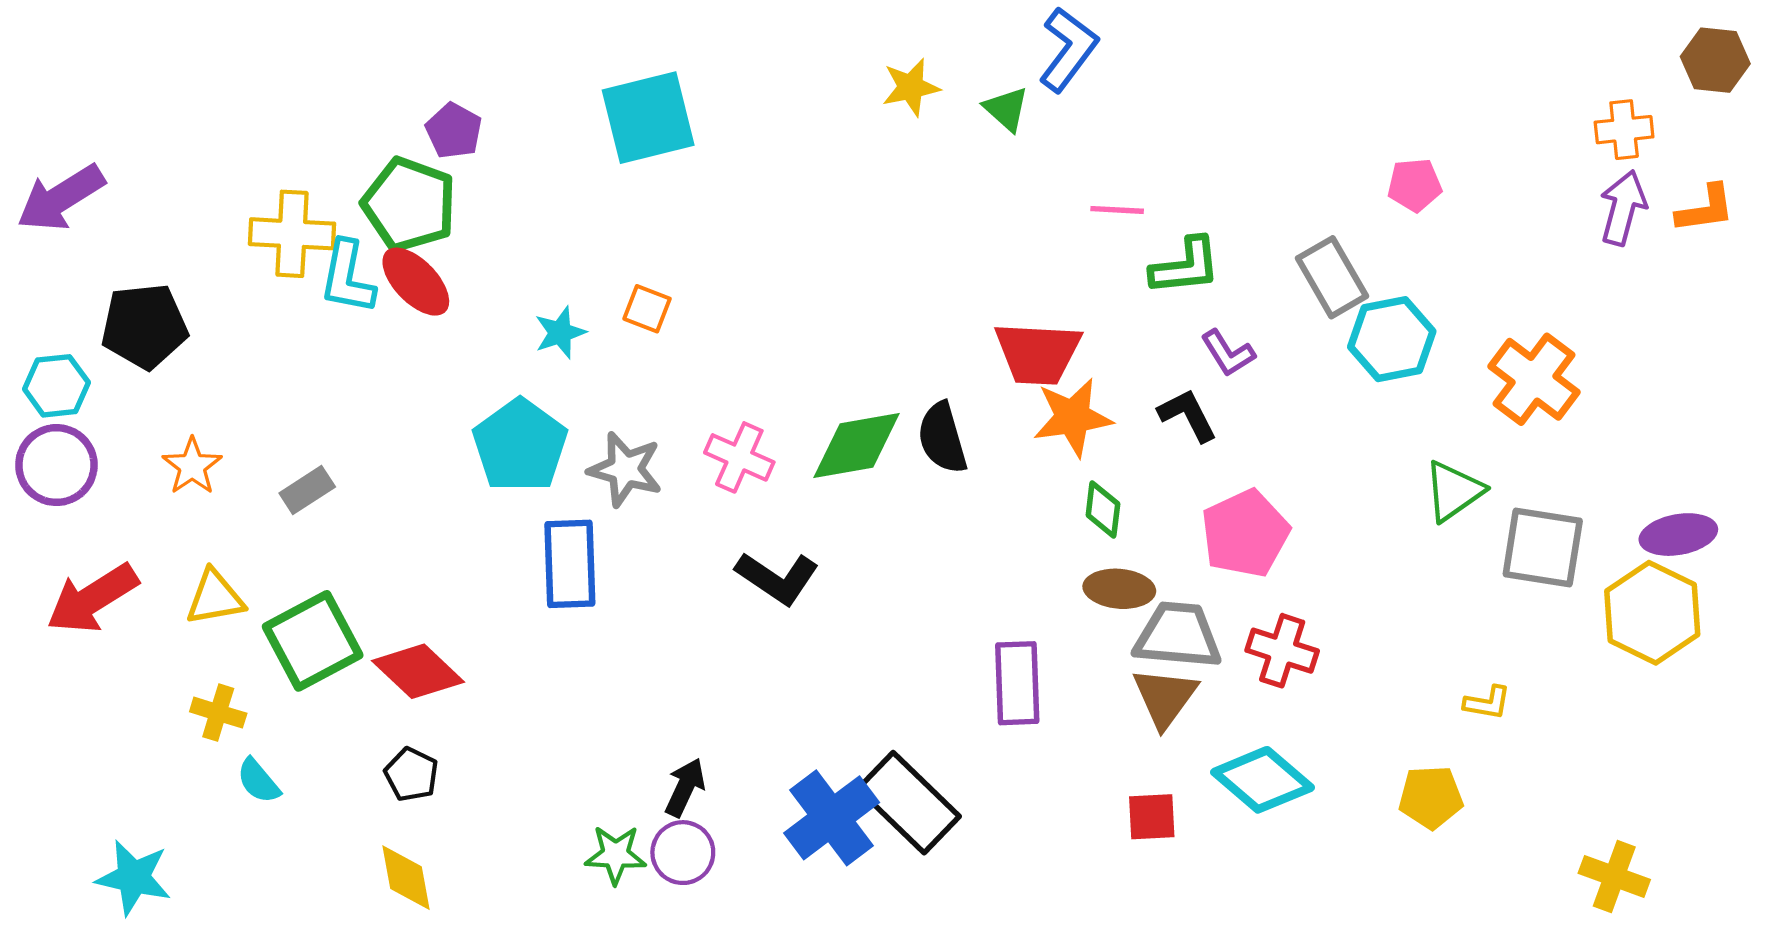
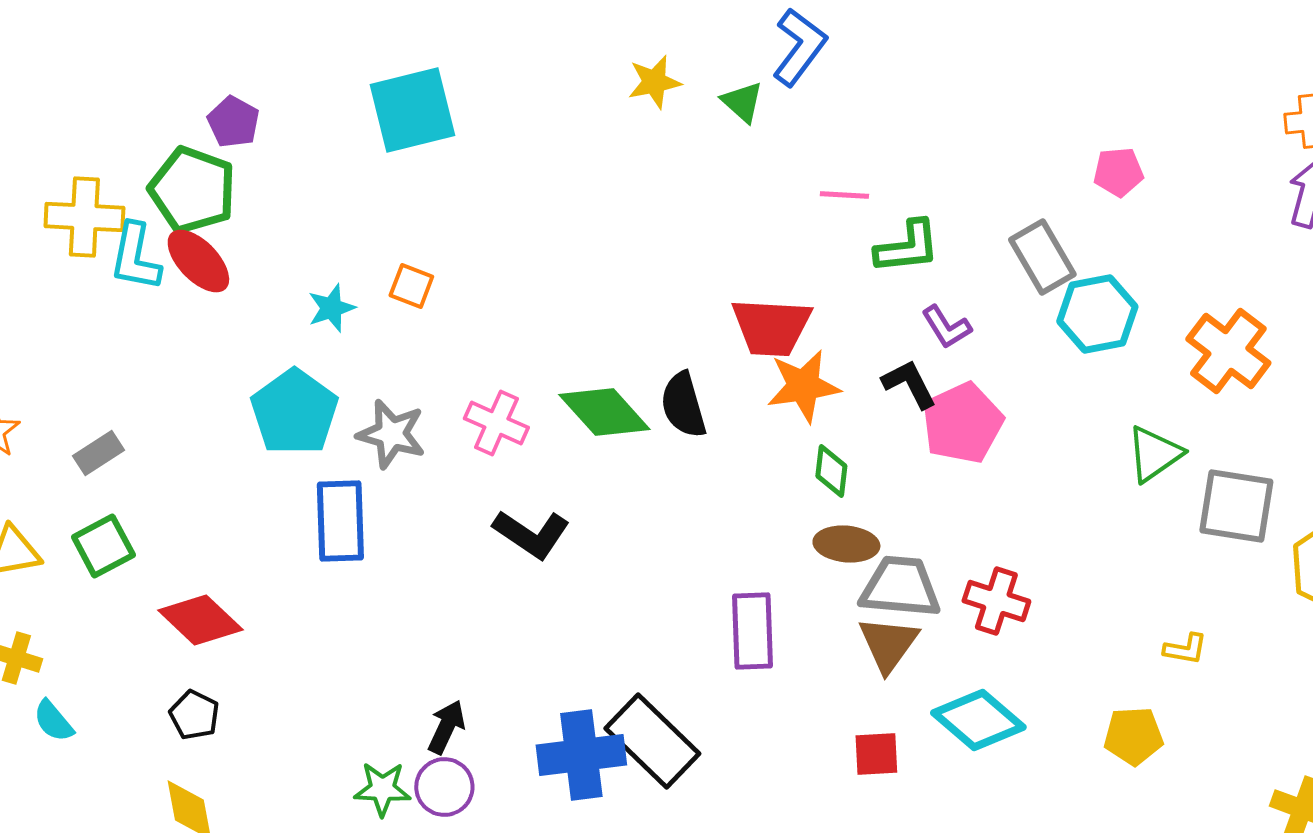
green diamond: (857, 445) -> (604, 412), turned 58
pink pentagon: (1245, 533) -> (962, 423), moved
green square: (313, 641) -> (103, 546), moved, size x0.7
blue cross: (832, 818) -> (581, 755), turned 30

